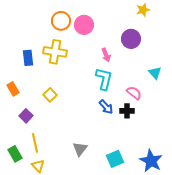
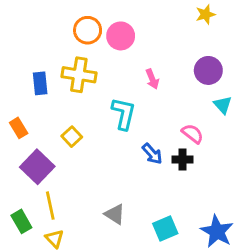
purple circle: (131, 39) -> (208, 70), moved
cyan L-shape: (104, 79) -> (124, 114), moved
purple square: (26, 116) -> (37, 167), size x1.6
gray triangle: (80, 149) -> (115, 214), turned -35

